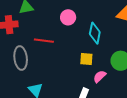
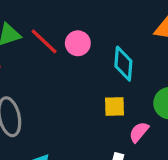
red line: (44, 41) -> (44, 41), moved, turned 42

